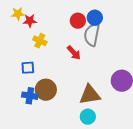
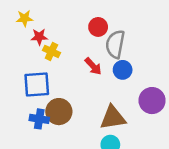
blue circle: (95, 18) -> (123, 70), moved
red star: (30, 21) -> (39, 37), moved
blue square: (28, 68) -> (37, 85), size x1.6

